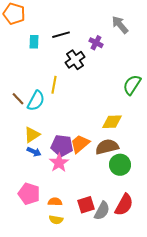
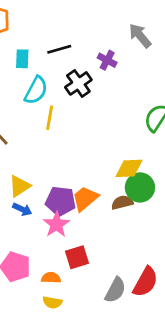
cyan semicircle: (36, 101) -> (36, 90), moved
brown semicircle: (107, 147) -> (122, 203), size x0.7
green circle: (120, 165) -> (140, 187), moved
red square: (86, 205) -> (77, 257), moved

